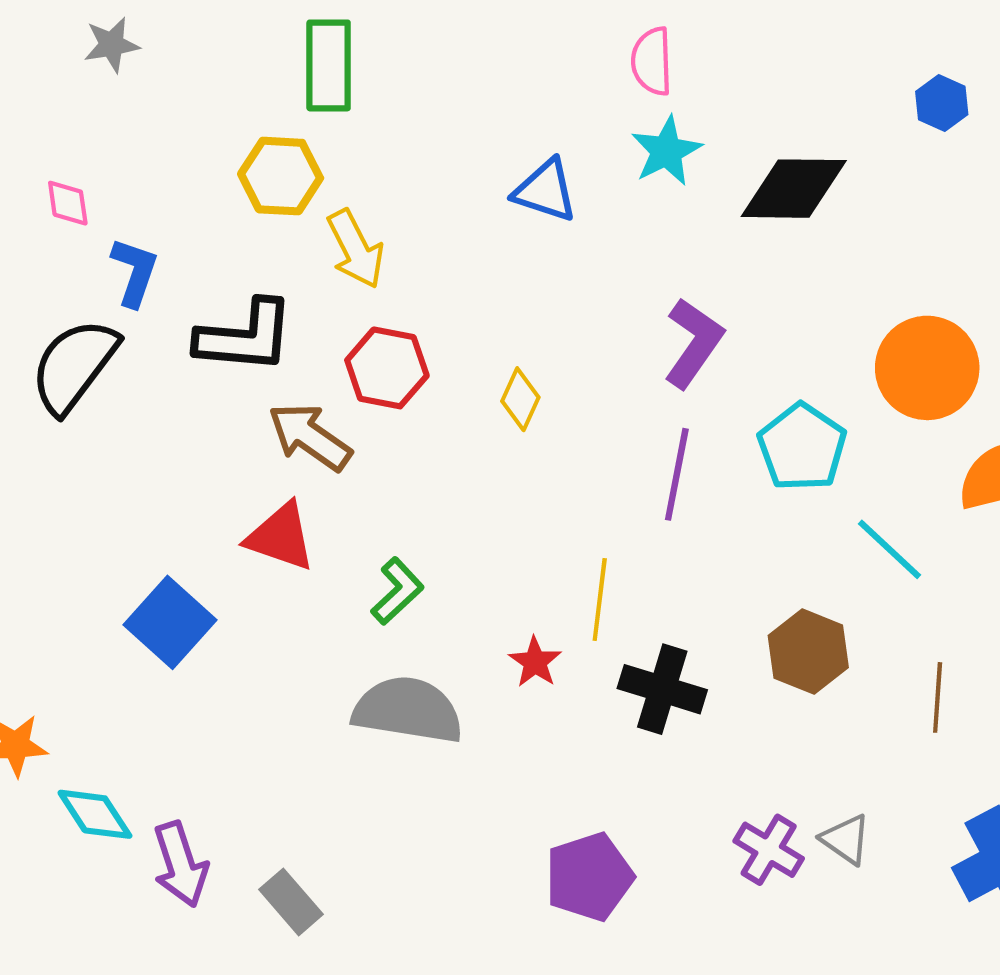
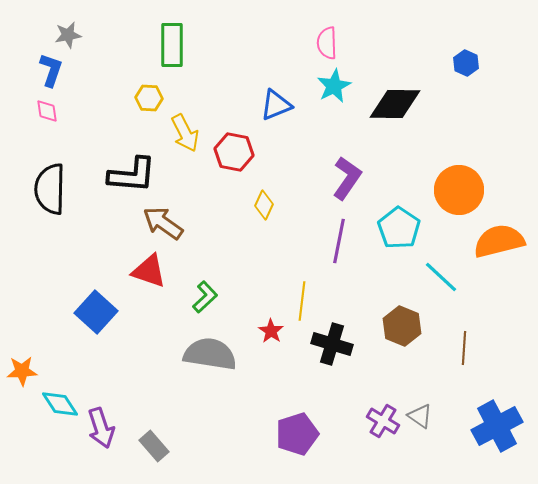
yellow hexagon: (281, 176) -> (149, 98), size x0.7
blue triangle: (545, 191) -> (276, 105), turned -40
blue L-shape: (135, 272) -> (51, 70), moved
black semicircle: (74, 366) -> (50, 189), turned -36
red hexagon: (387, 368) -> (234, 152), moved

